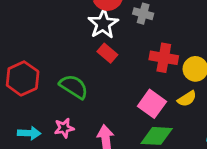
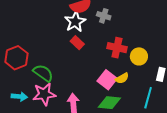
green semicircle: (74, 87) -> (43, 73), moved
yellow semicircle: (187, 99) -> (122, 78), moved
pink star: (64, 128) -> (44, 94), size x1.6

